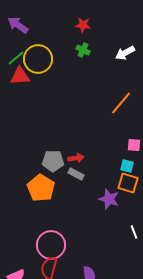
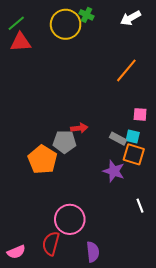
yellow circle: (38, 59) -> (66, 24), moved
gray pentagon: (53, 161) -> (65, 142), moved
gray rectangle: (76, 174) -> (118, 139), moved
pink circle: (51, 245) -> (70, 219), moved

